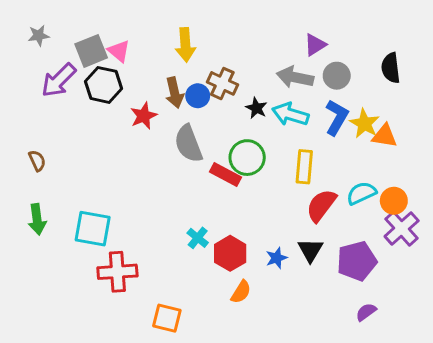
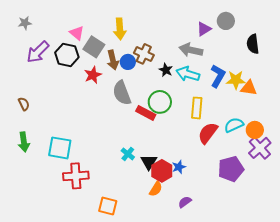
gray square: (91, 51) -> (94, 47), moved, turned -35
gray circle: (337, 76) -> (226, 21), moved
yellow star: (364, 124) -> (236, 80), turned -30
black triangle: (310, 250) -> (149, 162), moved
red hexagon: (230, 253) -> (162, 171), moved
purple semicircle: (366, 312) -> (185, 202), moved

